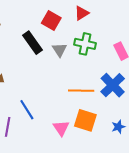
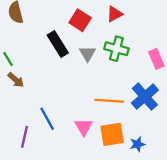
orange square: (85, 120) -> (112, 134), turned -30
blue star: (118, 127) -> (137, 144), moved
pink triangle: (61, 128) -> (84, 127), moved

